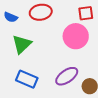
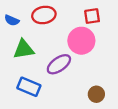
green triangle: (22, 44) -> (24, 49), turned 35
purple ellipse: (67, 76) -> (59, 64), moved

